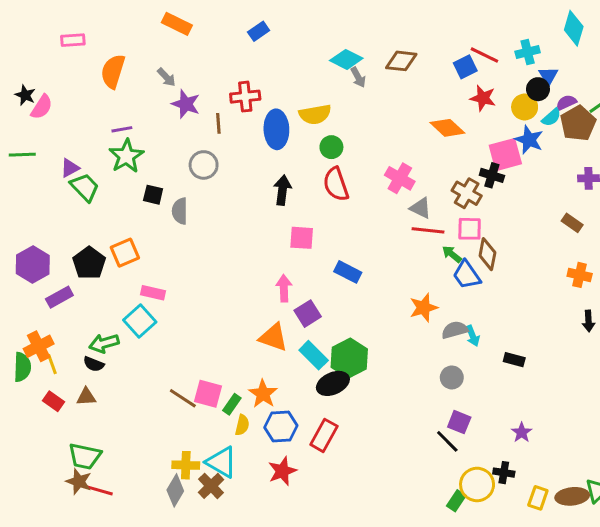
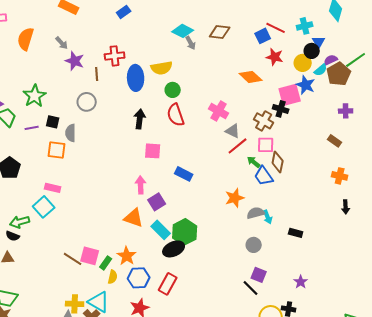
purple line: (122, 129) -> (32, 128), moved
red line: (428, 230) -> (238, 146), turned -45
orange square: (125, 253) -> (57, 150), moved, turned 30

